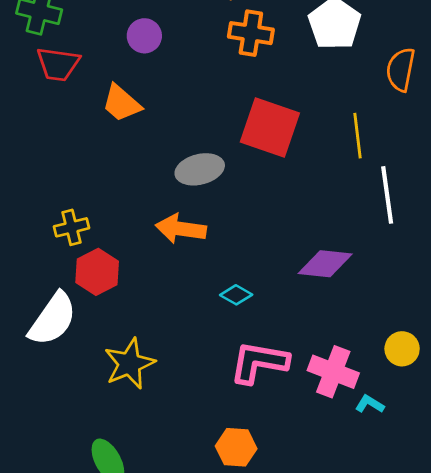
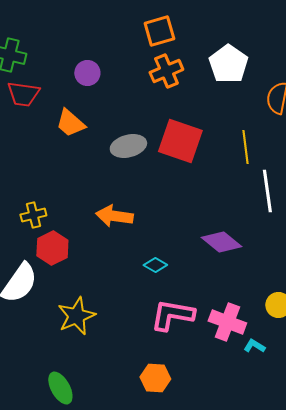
orange cross: (251, 33) -> (166, 71), turned -32
gray ellipse: (200, 169) -> (128, 146), moved
purple diamond: (325, 264) -> (221, 242), turned 33

